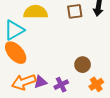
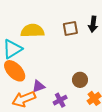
purple triangle: (40, 82) -> (38, 86), moved

